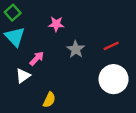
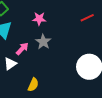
red line: (111, 46) -> (87, 18), moved
gray star: (76, 49) -> (43, 42), moved

